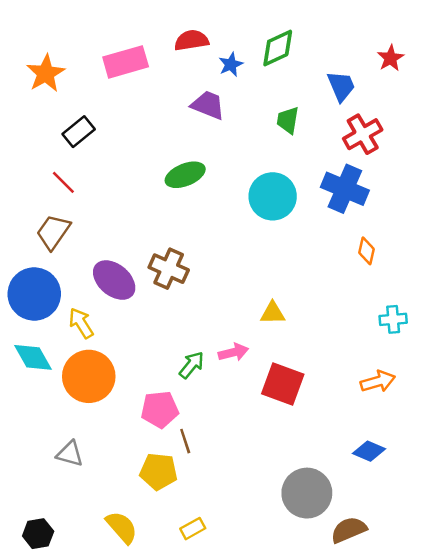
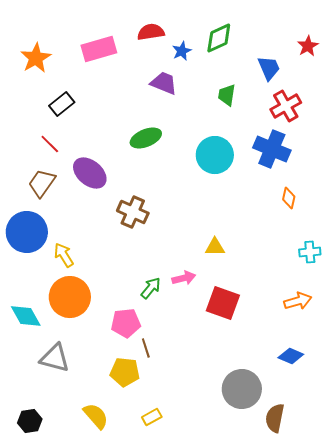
purple ellipse: (114, 280) -> (90, 173), moved
cyan diamond: (33, 357) -> (26, 316), moved
gray triangle: (70, 454) -> (55, 358), size x1.4
brown semicircle: (349, 530) -> (275, 418), turned -56

